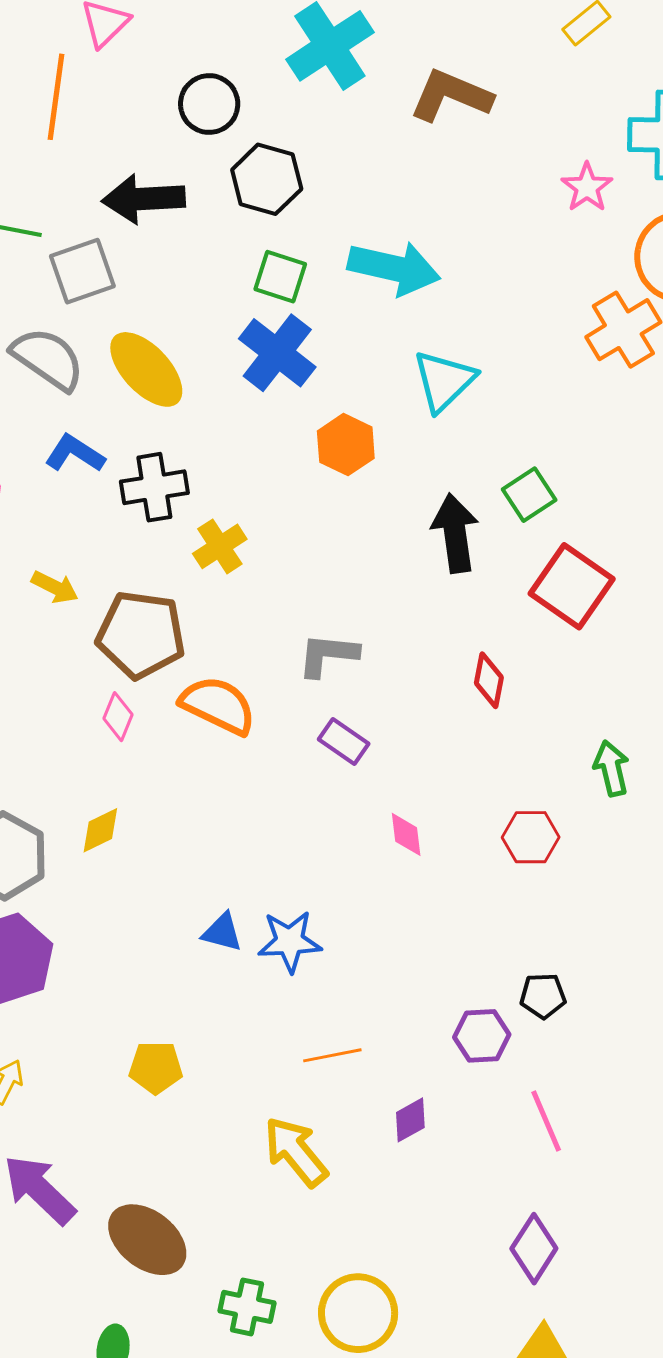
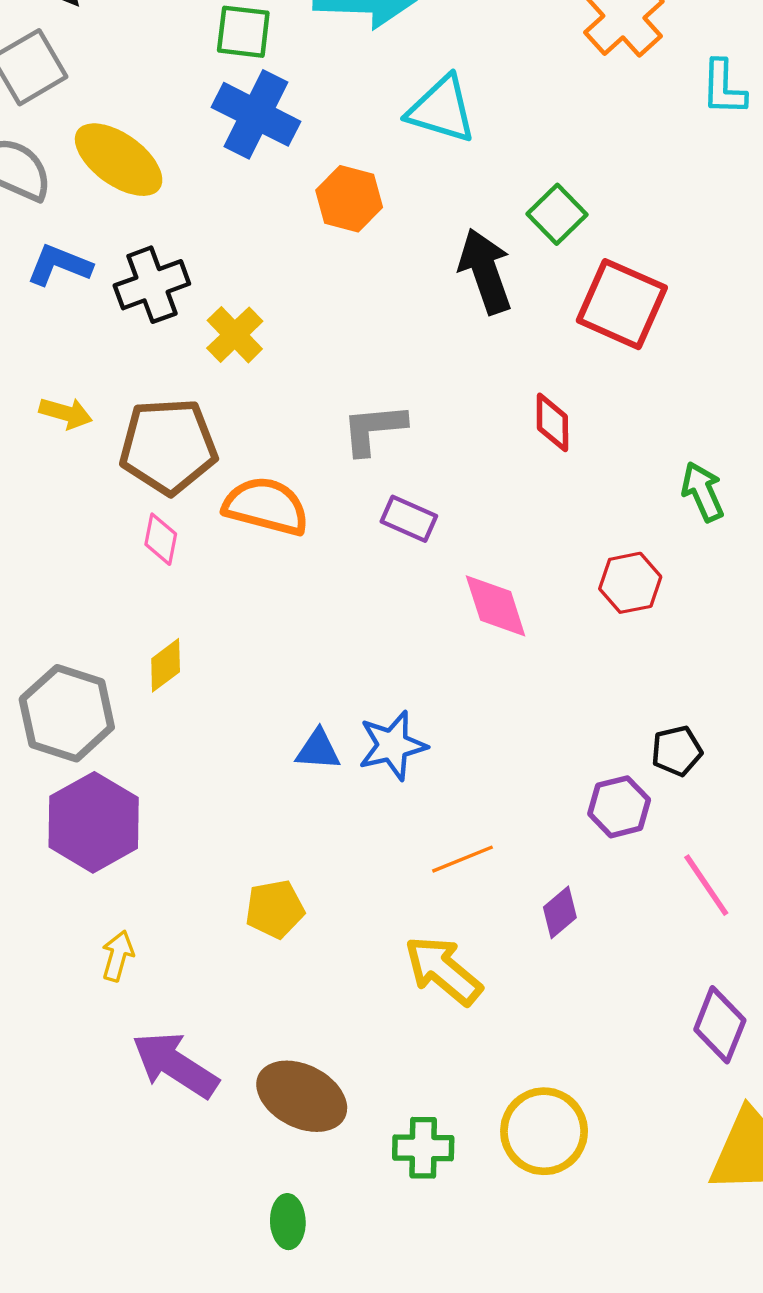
cyan triangle: (444, 381) -> (441, 109), turned -48
pink diamond: (406, 834) -> (496, 606), size x1.5

